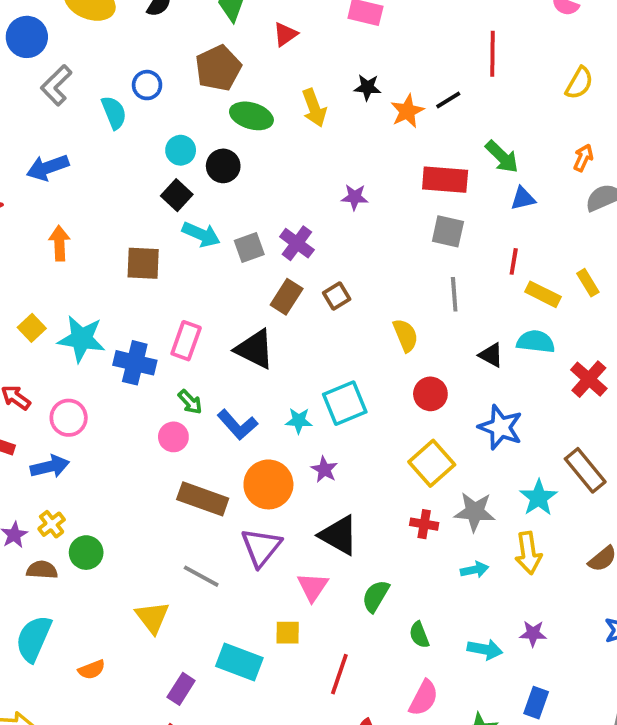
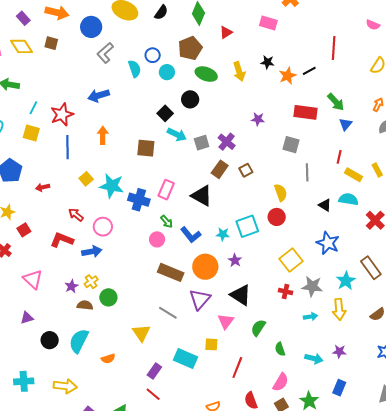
cyan circle: (181, 150) -> (167, 72), moved
blue triangle: (523, 198) -> (346, 124), turned -40
gray square: (448, 231) -> (291, 145), moved
red circle: (430, 394) -> (277, 217), moved

